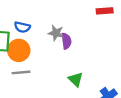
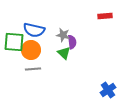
blue semicircle: (22, 27) -> (34, 30), size x1.5
green triangle: (76, 79) -> (64, 53), moved

